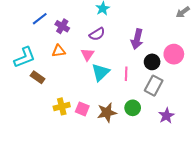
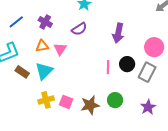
blue line: (40, 19) -> (16, 22), moved
pink triangle: (87, 55) -> (60, 49), moved
black circle: (152, 62) -> (127, 64), moved
cyan triangle: (100, 72) -> (44, 71), moved
gray rectangle: (154, 86) -> (147, 72), moved

